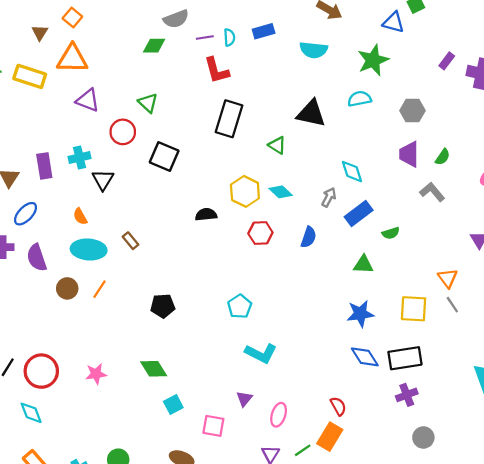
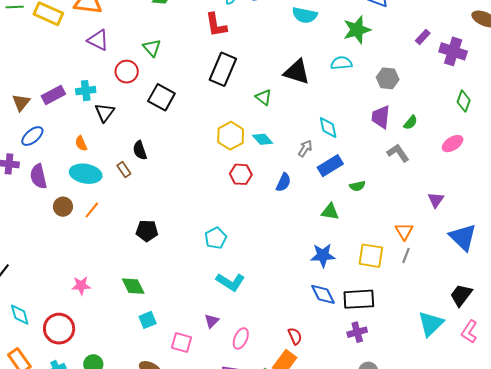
purple rectangle: (44, 166) -> (53, 95), turned 65
black semicircle: (206, 215) -> (140, 150), moved, turned -108
gray line: (452, 305) -> (406, 255), turned 49
red circle: (41, 371) -> (59, 329), moved

